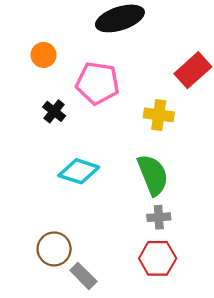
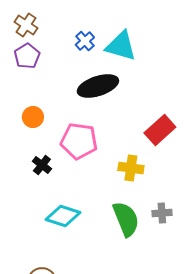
gray cross: (159, 217) -> (162, 213), moved

